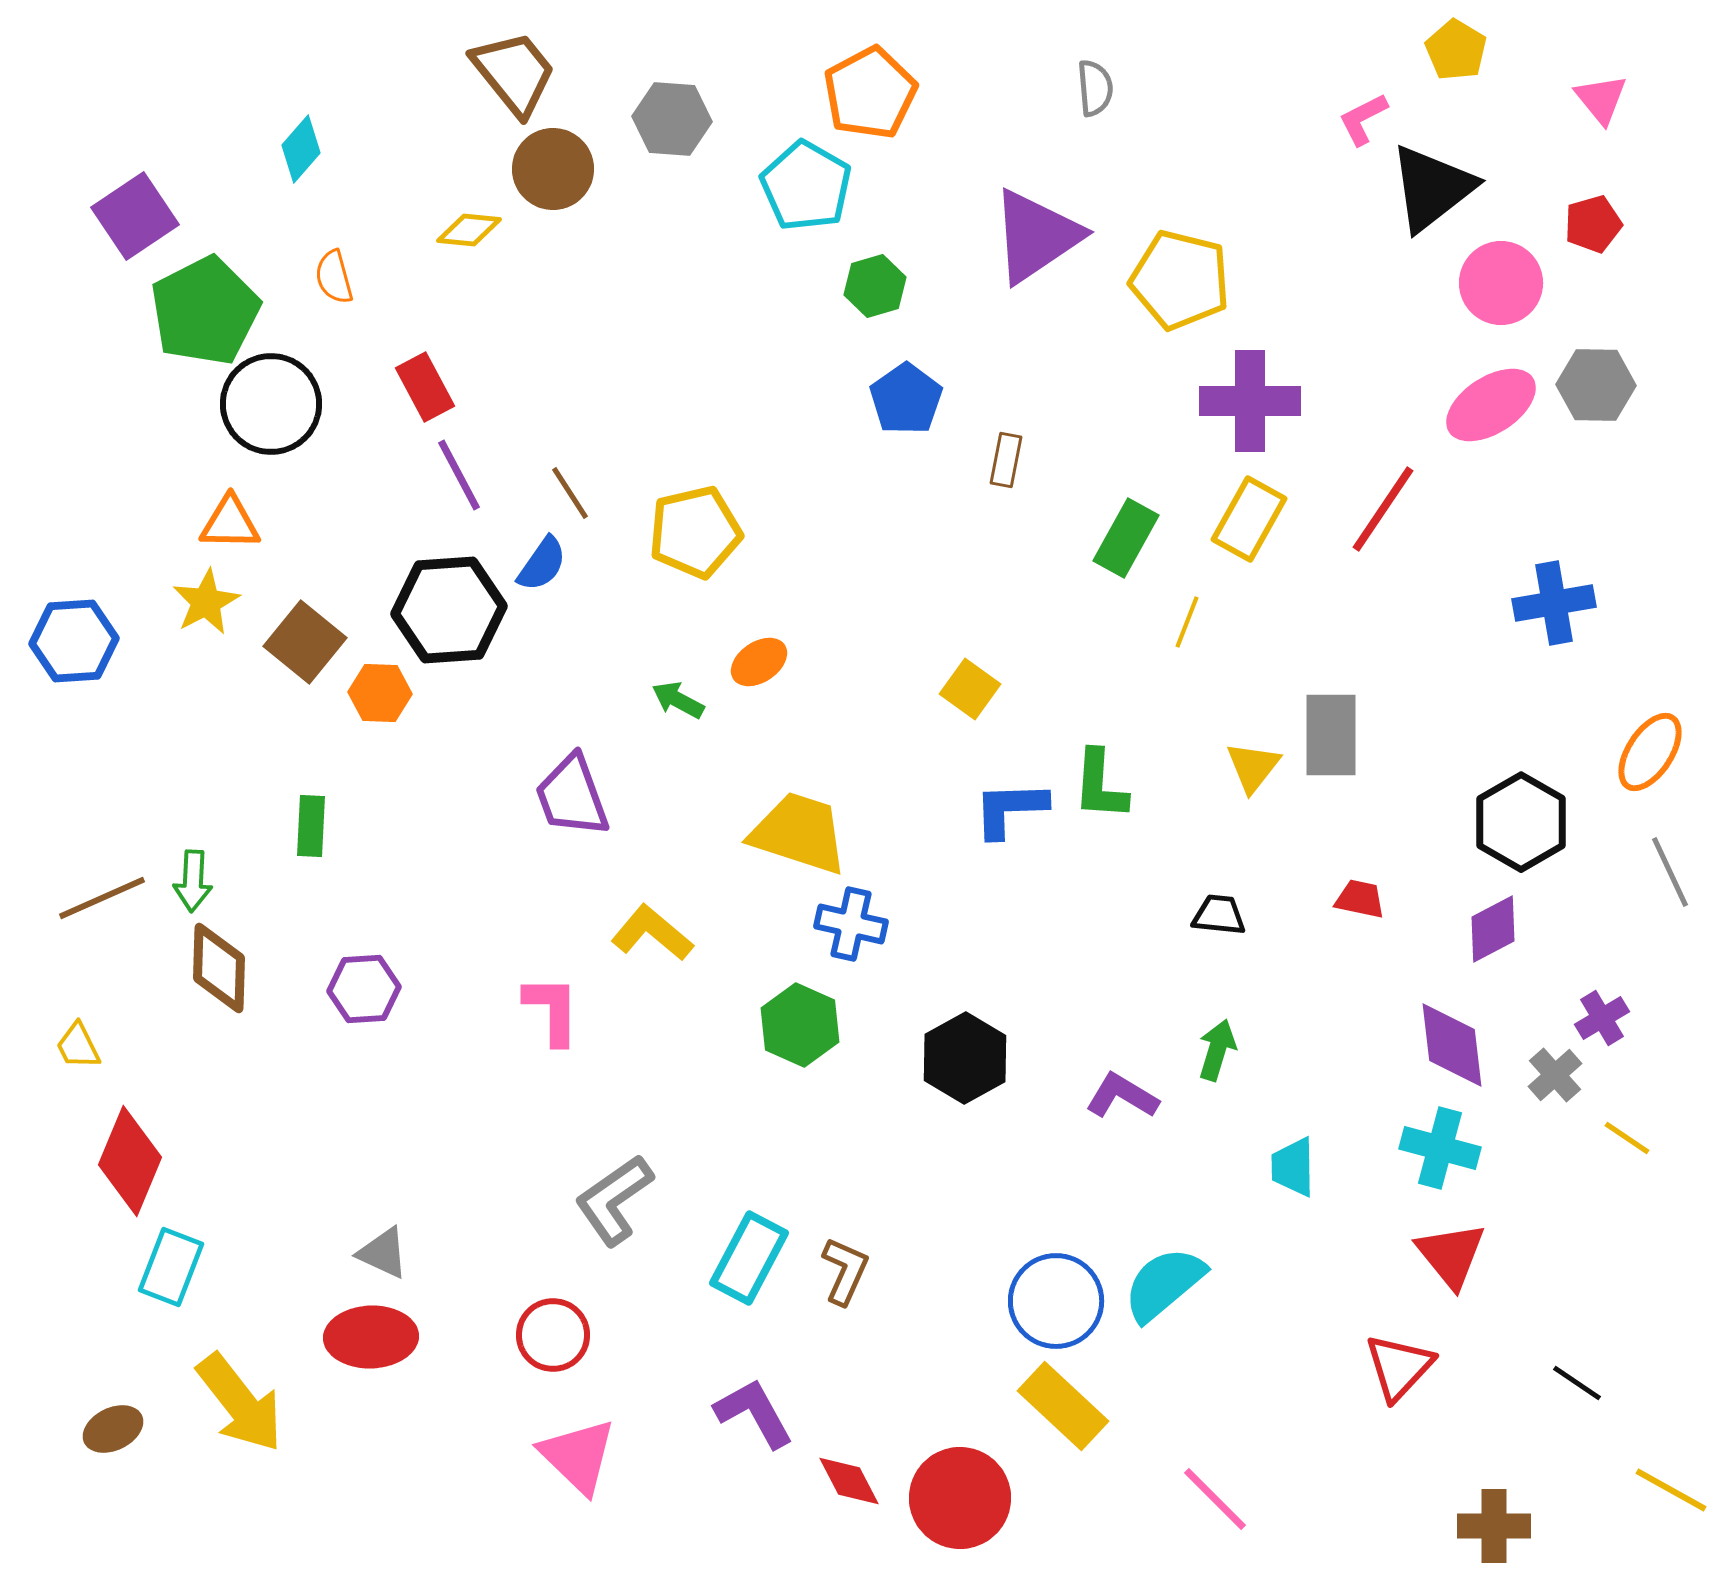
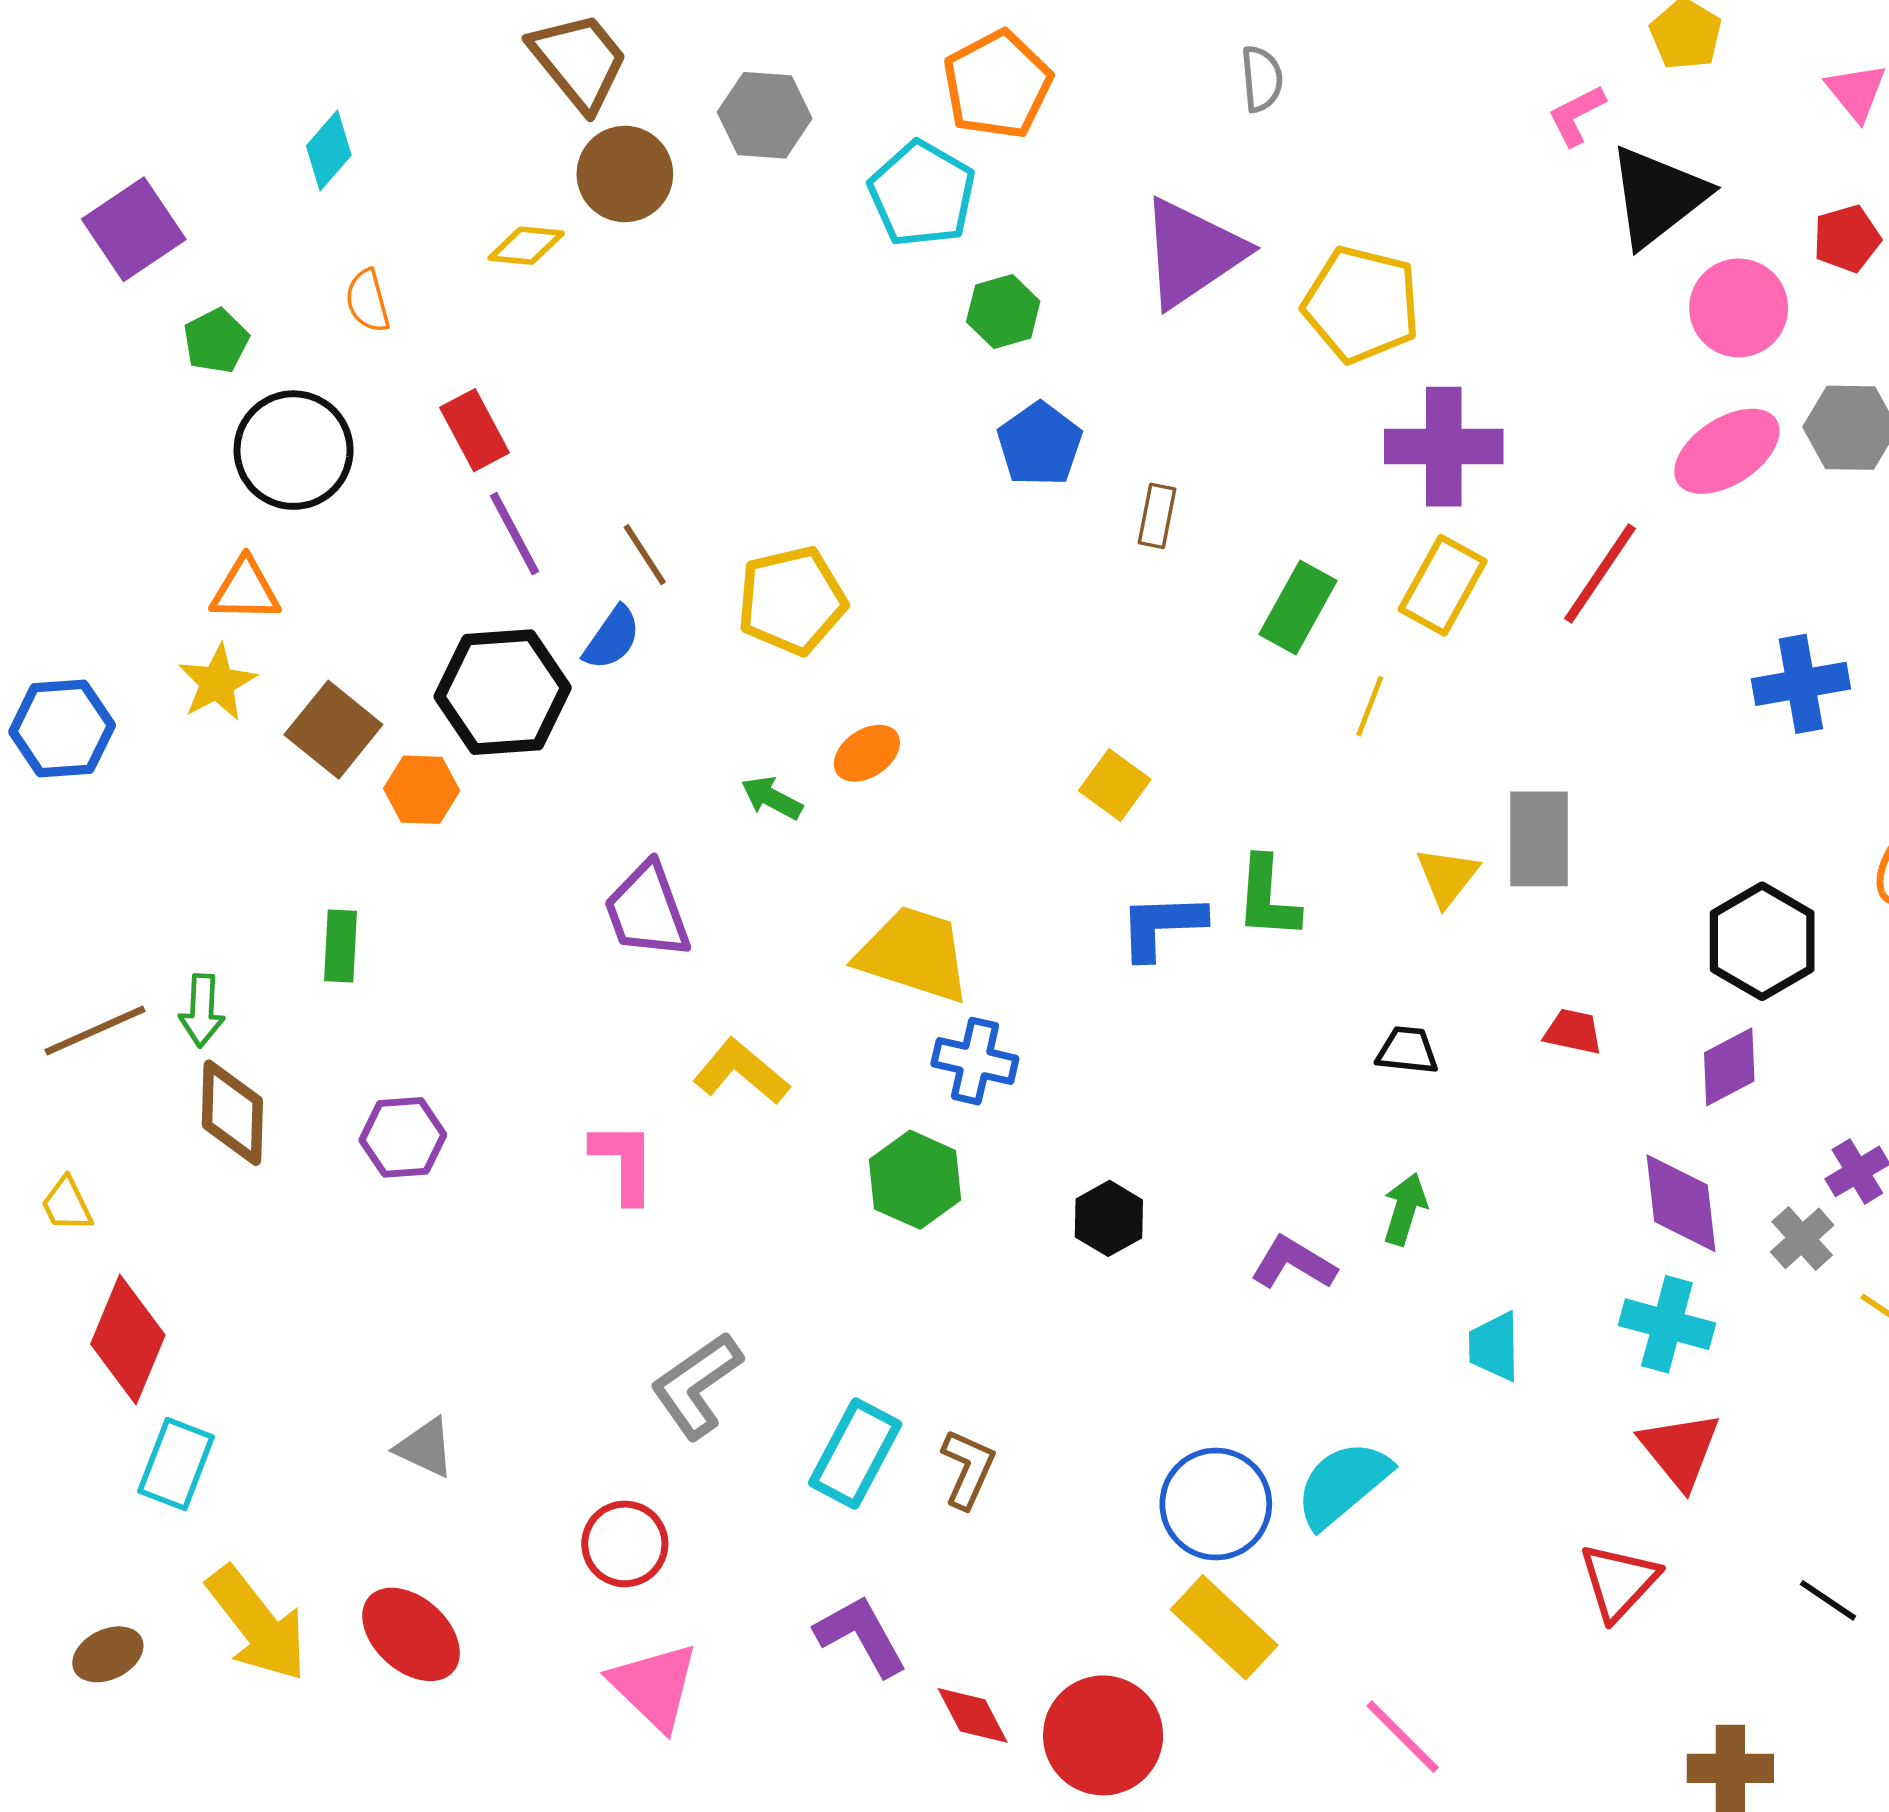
green pentagon: (205, 311) -> (216, 341), size x0.5
black hexagon: (965, 1058) -> (1109, 1218), size x0.7
red ellipse: (371, 1337) -> (411, 1634), moved, turned 44

